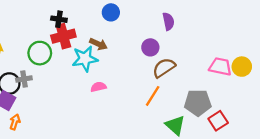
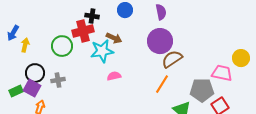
black cross: (59, 19) -> (92, 16), moved
purple semicircle: (168, 21) -> (161, 12), moved
purple circle: (150, 47) -> (160, 41), size x1.6
pink trapezoid: (220, 67) -> (222, 73), moved
gray cross: (24, 79) -> (58, 80), moved

